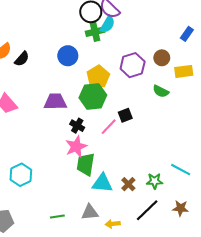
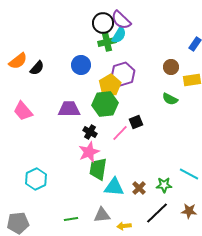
purple hexagon: (133, 65) -> (123, 74), moved

